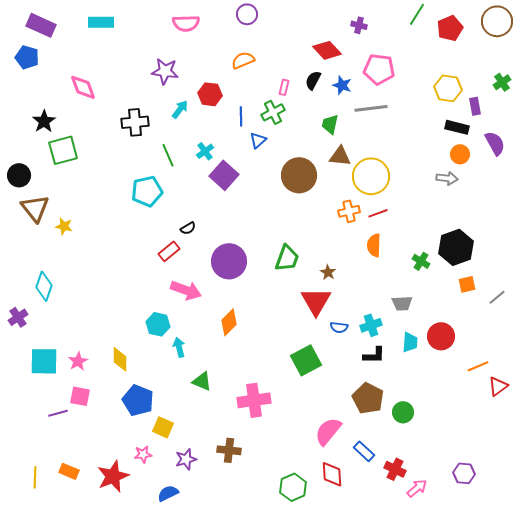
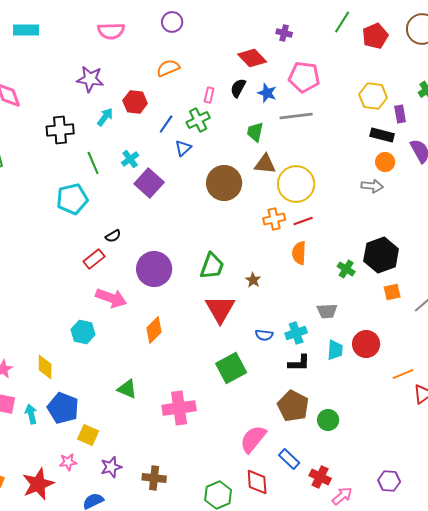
blue line: (241, 116) -> (166, 124), turned 36
red triangle: (316, 301) -> (220, 309), moved
cyan arrow: (179, 347) -> (31, 414), moved
brown cross: (229, 450) -> (154, 478), moved

